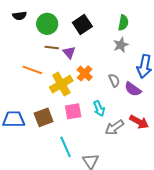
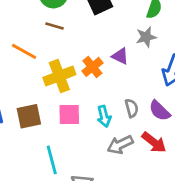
purple triangle: (69, 52) -> (120, 56), moved, turned -32
gray semicircle: (114, 80) -> (132, 108), moved
purple semicircle: (133, 89) -> (160, 111), moved

